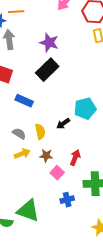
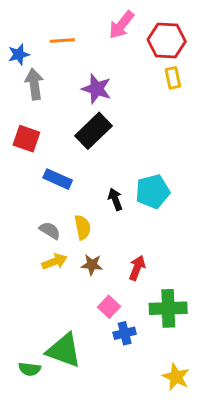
orange line: (16, 12) -> (62, 40), moved
black arrow: (63, 124) -> (115, 199), moved, turned 104
pink square: (57, 173) -> (109, 307), moved

